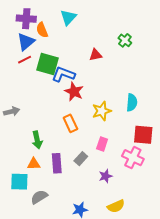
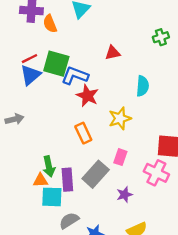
green cross: (125, 40) -> (161, 37), moved, turned 32
blue triangle: (26, 42) -> (30, 75), moved
cyan semicircle: (132, 103) -> (143, 86), moved
green arrow: (37, 140) -> (49, 166), moved
gray rectangle: (81, 159) -> (96, 174), size x1.6
cyan square: (19, 182) -> (52, 197), moved
gray semicircle: (39, 197) -> (69, 221), moved

